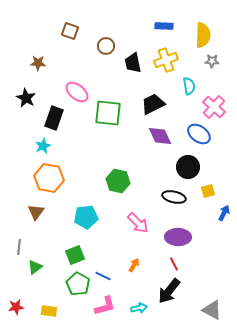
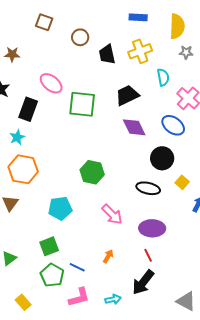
yellow square: (208, 191) -> (182, 182), turned -32
yellow rectangle: (49, 311) -> (23, 302), turned 42

